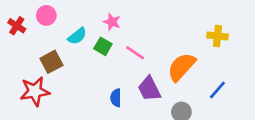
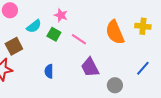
orange semicircle: (181, 67) -> (115, 32), moved, turned -65
blue semicircle: (116, 98) -> (49, 71), moved

